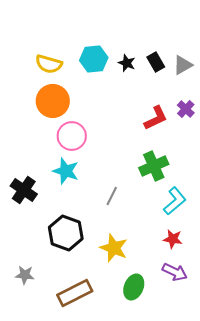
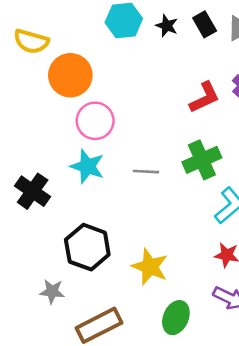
yellow semicircle: (49, 64) -> (31, 41), moved
gray line: (112, 196) -> (146, 172), moved, turned 66
gray star: (25, 275) -> (52, 291), moved

